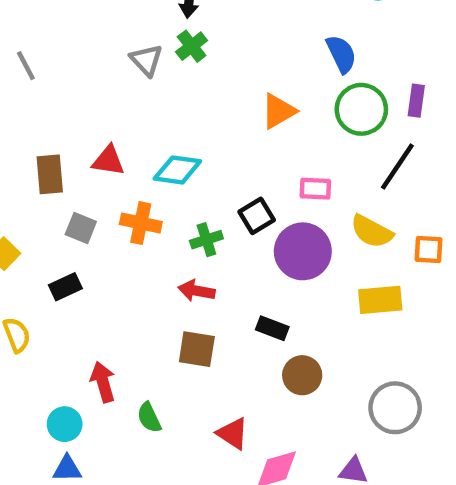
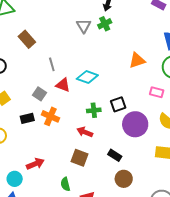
gray line: (26, 66) -> (52, 64), moved
red triangle: (108, 161) -> (63, 85), moved
brown rectangle: (50, 174) -> (27, 39), moved, turned -48
pink rectangle: (315, 189) -> (157, 92), moved
orange cross: (141, 223) -> (50, 116), moved
red arrow: (103, 382) -> (35, 164), turned 72
green semicircle: (149, 417) -> (65, 184), moved

